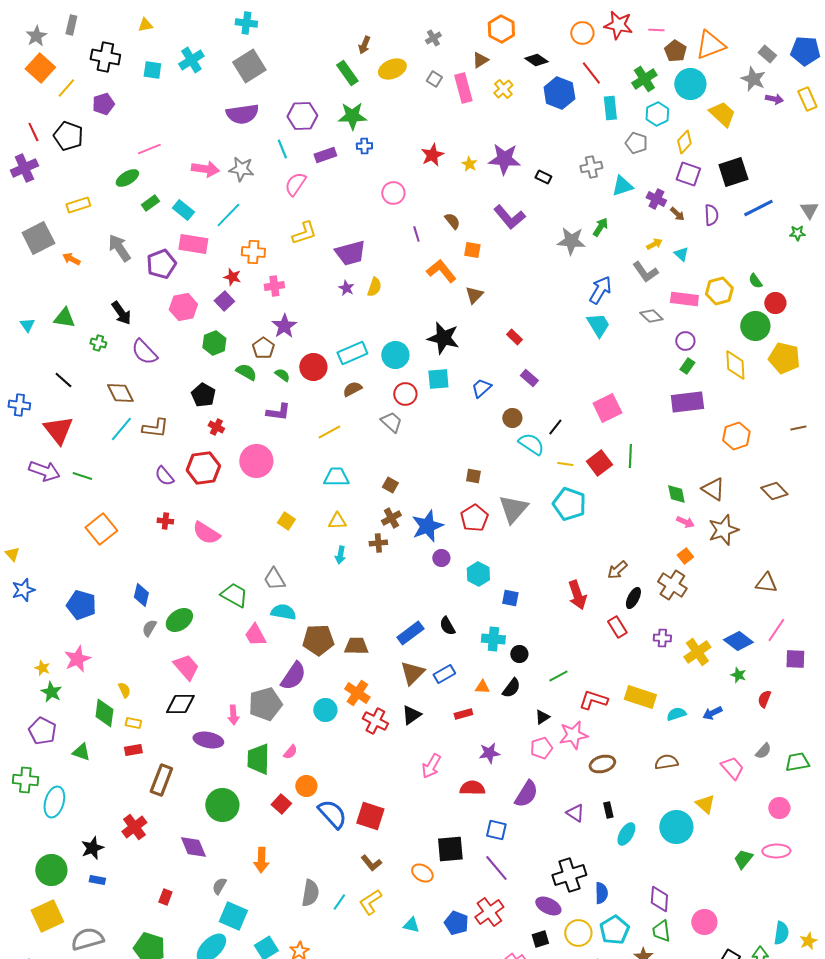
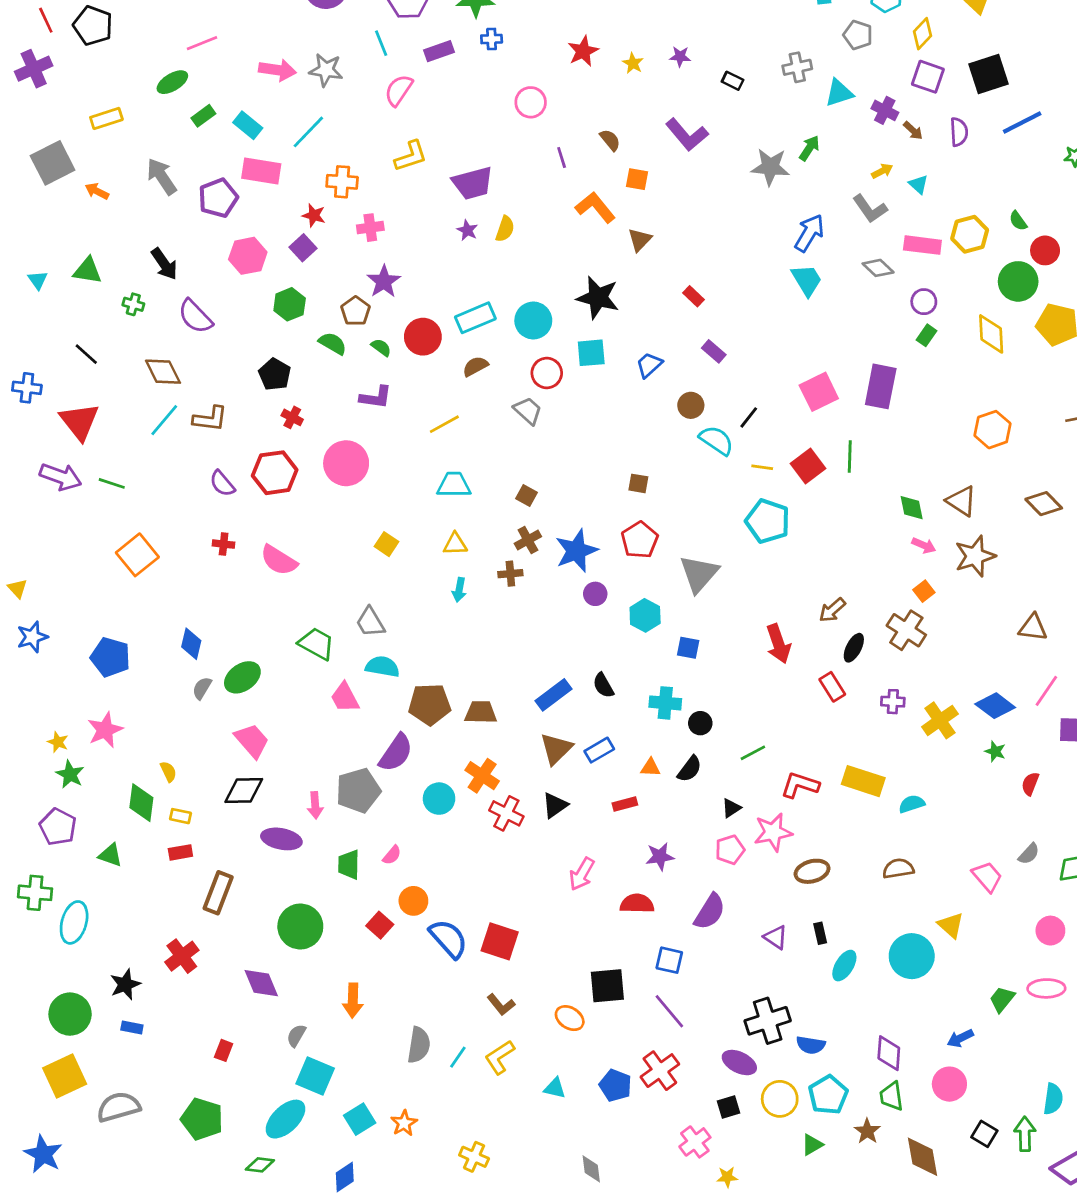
purple star: (504, 159) -> (680, 57), size x0.5
purple rectangle: (687, 402) -> (881, 386), moved, turned -72
gray triangle: (513, 509) -> (699, 574), moved
blue arrow: (712, 713) -> (960, 1038), moved
green trapezoid: (258, 759) -> (349, 865), size x0.7
blue semicircle: (601, 893) -> (811, 1045), turned 100

